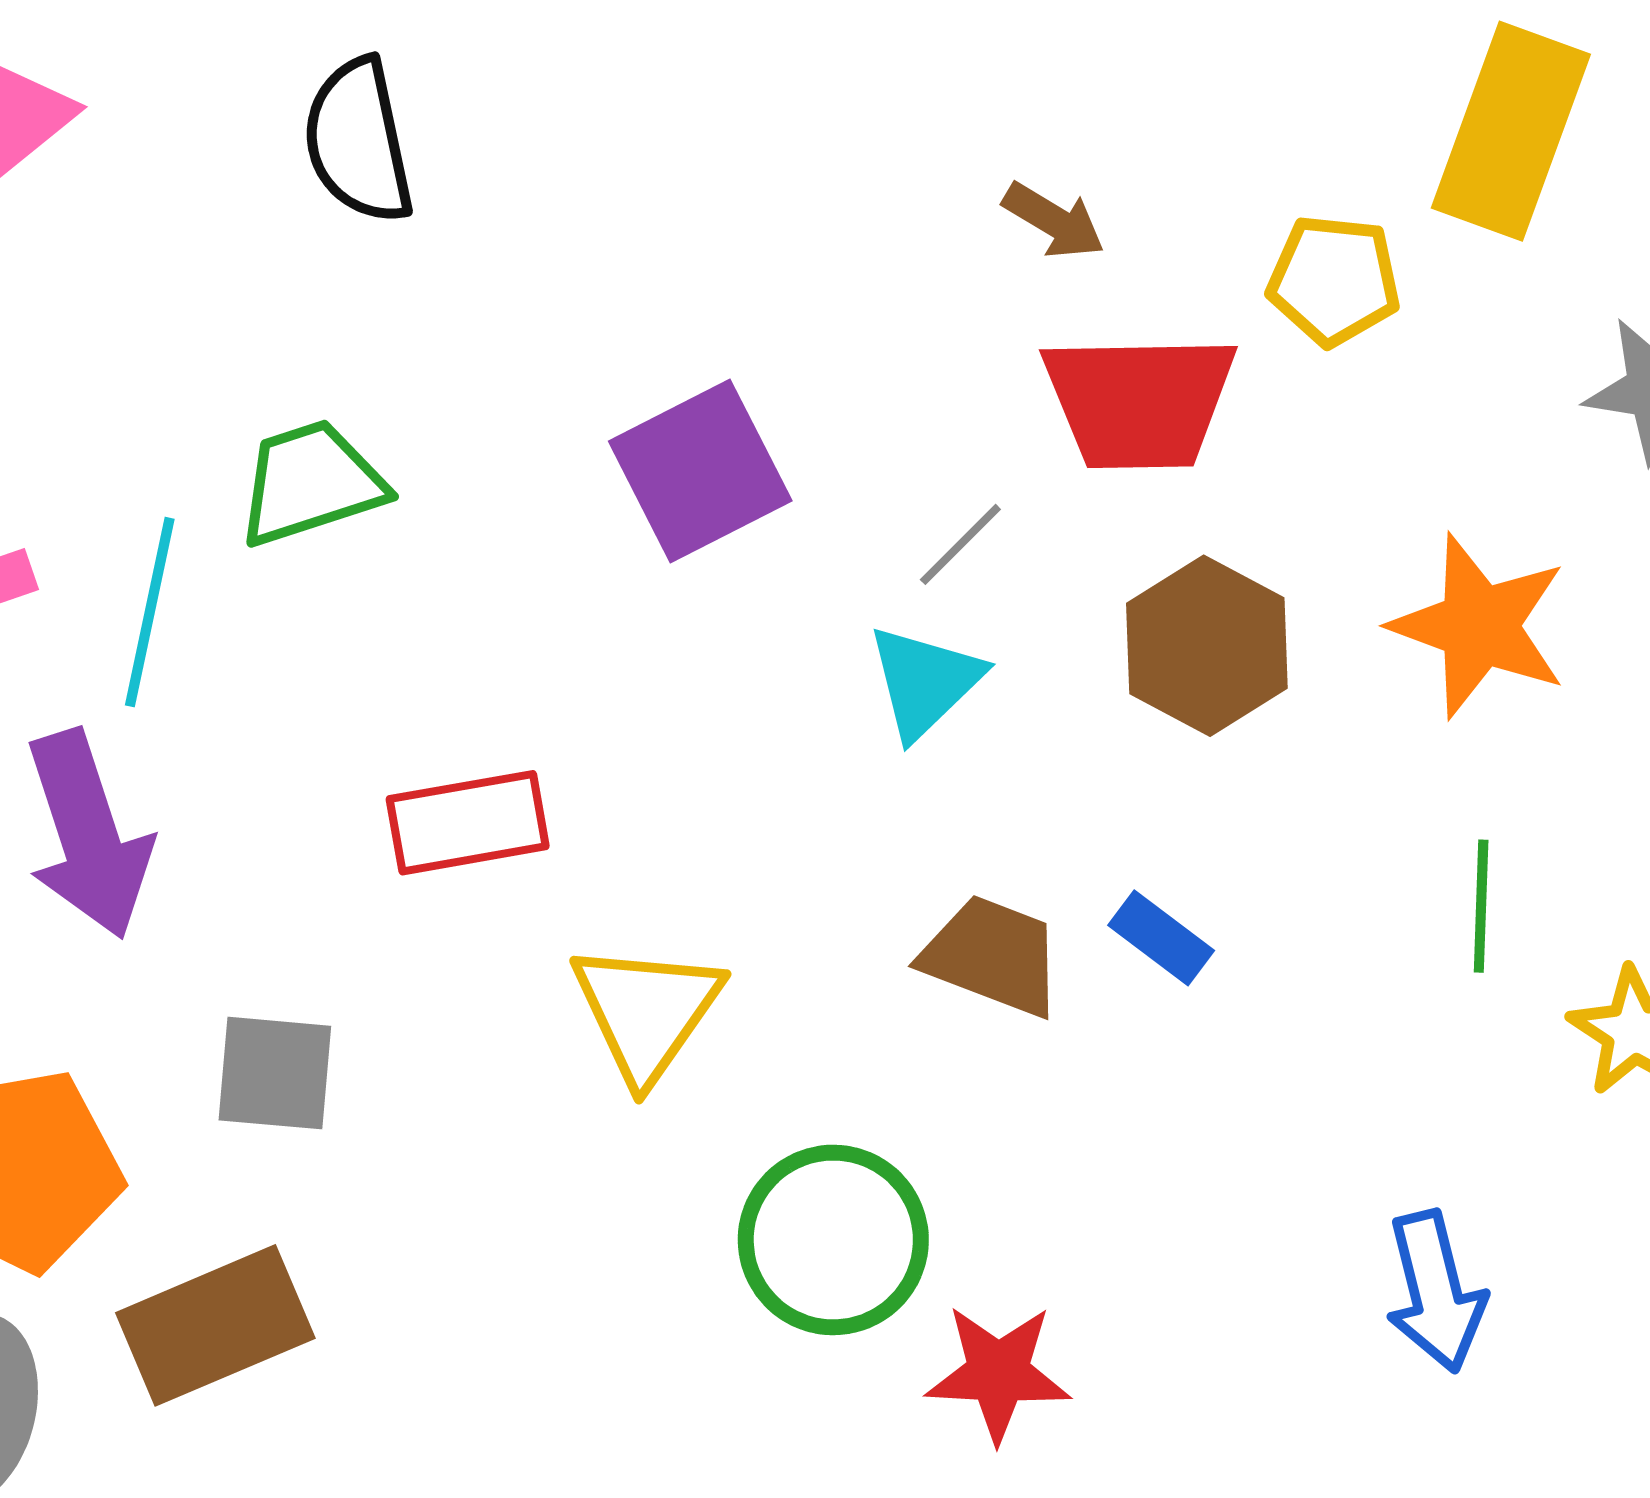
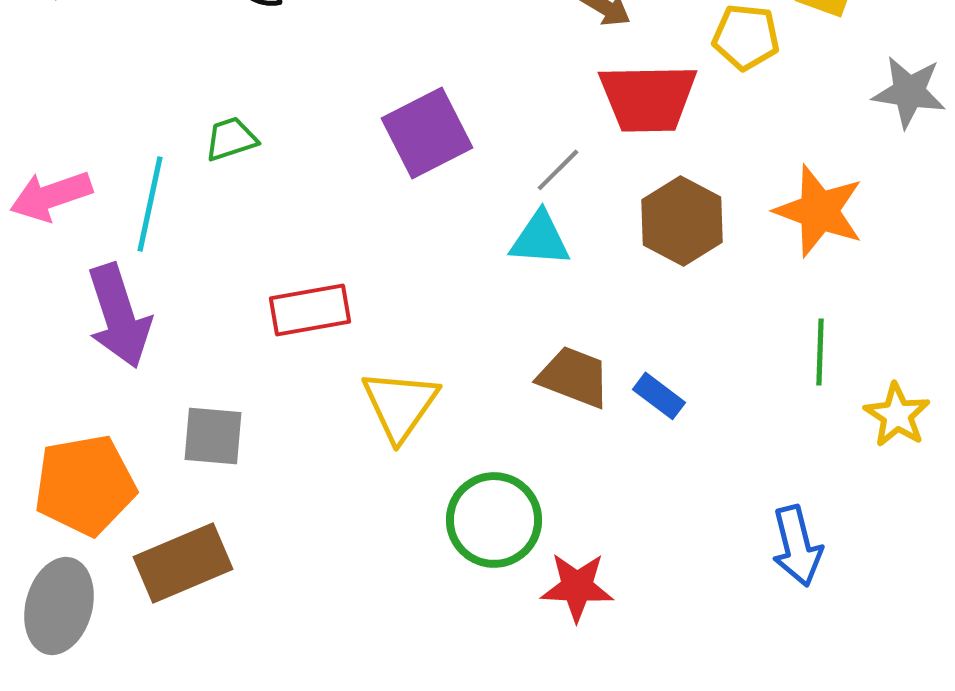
green trapezoid: (311, 483) -> (231, 139), size x0.7
cyan triangle: (925, 682) -> (540, 239), turned 48
blue rectangle: (1161, 938) -> (659, 396), moved

